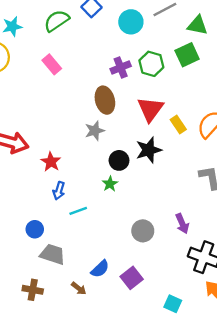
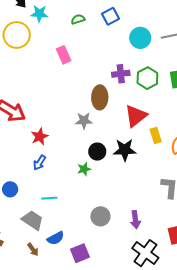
green semicircle: (57, 21) -> (78, 19), size x0.6
cyan line: (78, 211) -> (49, 198), moved
gray trapezoid: (53, 254) -> (33, 220), moved

